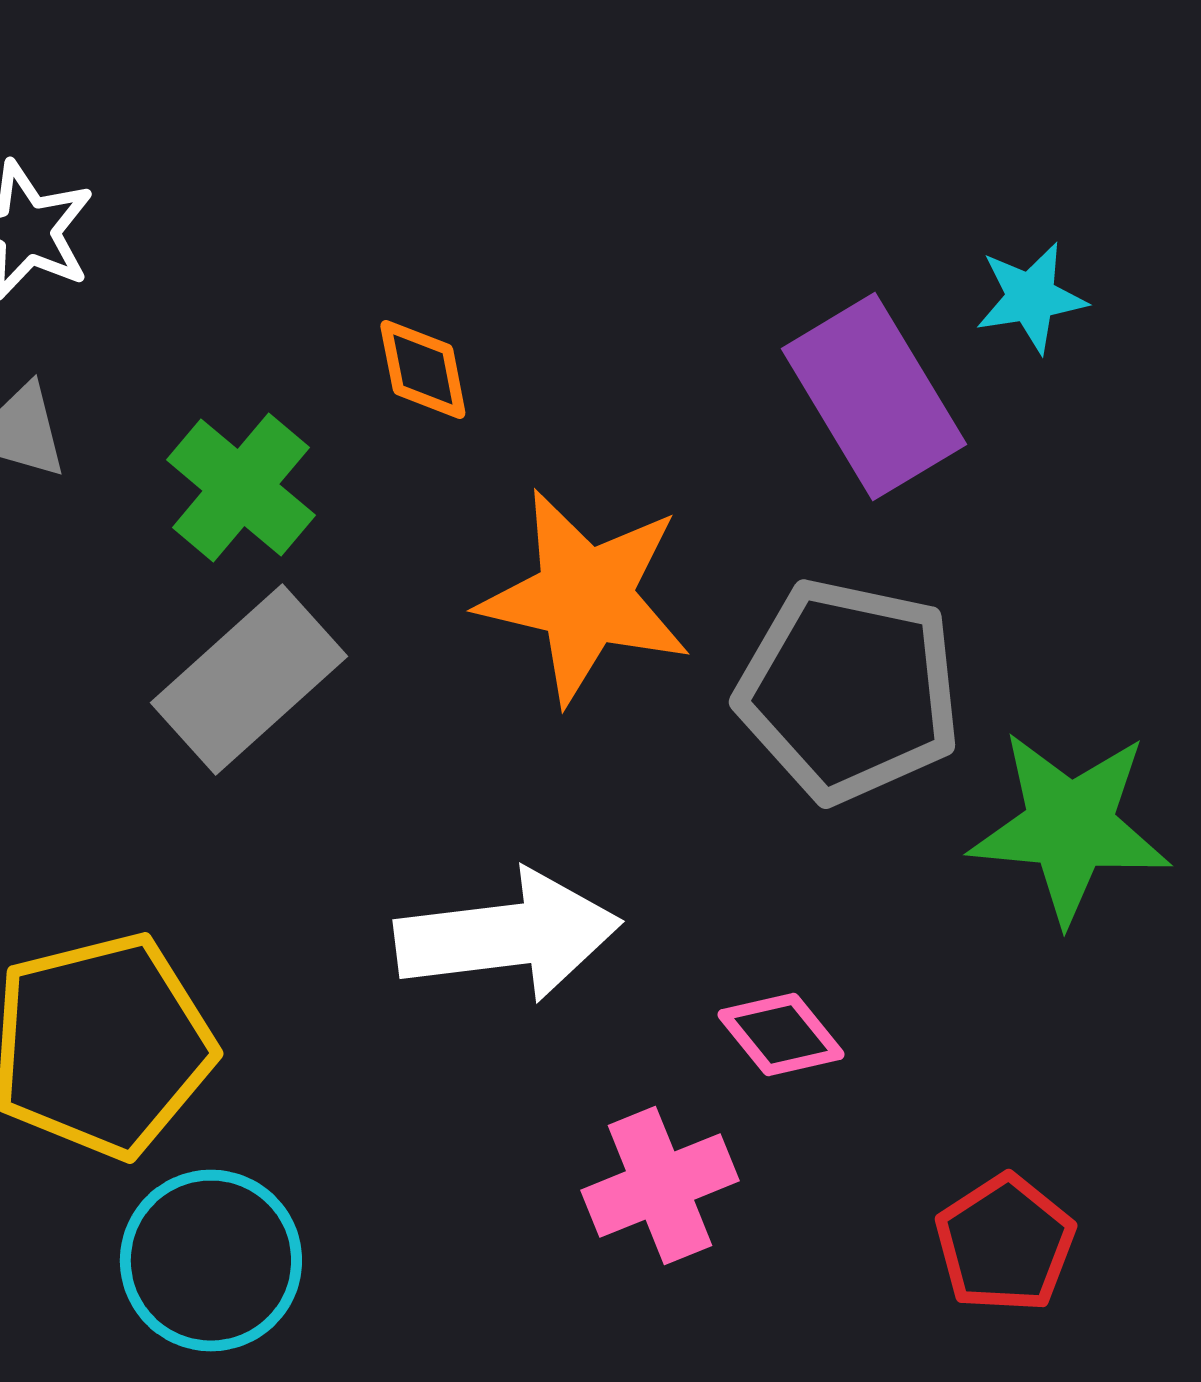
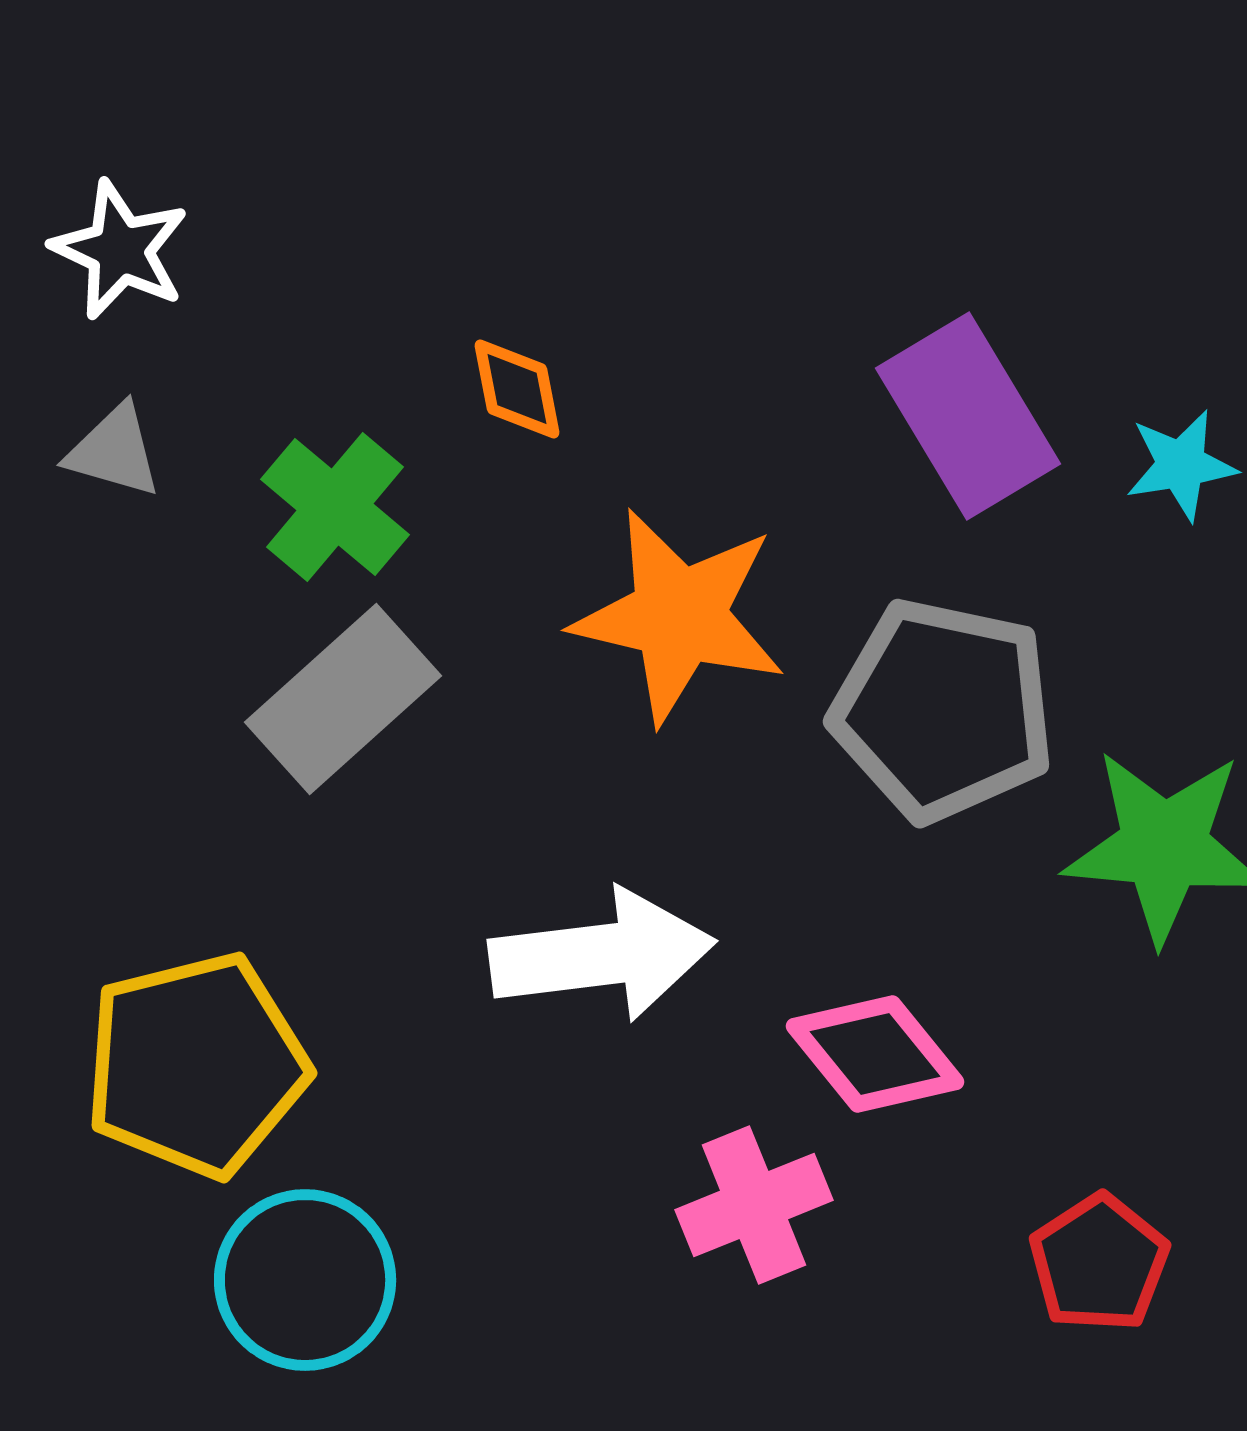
cyan star: (1031, 298) -> (1181, 465), moved
pink diamond: (781, 1034) -> (875, 1054), size x1.4

